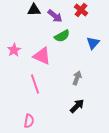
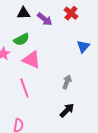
green semicircle: (62, 36) -> (21, 39), moved

